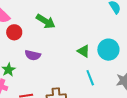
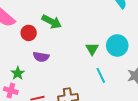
red circle: (14, 32) -> (29, 33), moved
green triangle: (84, 51) -> (92, 49), turned 32

